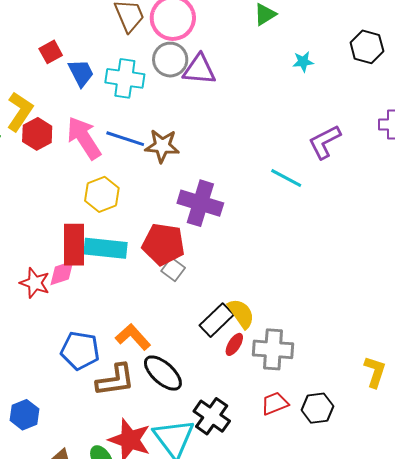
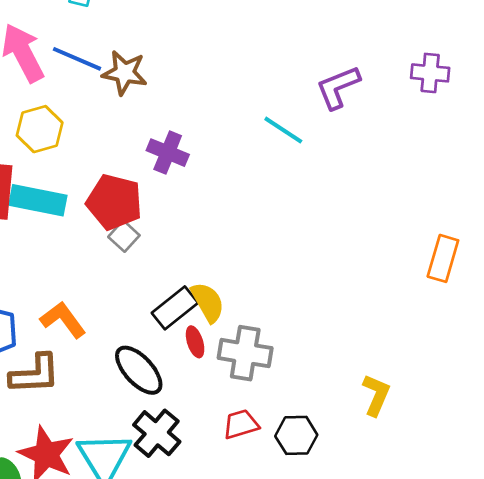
purple cross: (200, 203) -> (168, 153), size x0.7
red ellipse: (234, 344) -> (195, 342), turned -55
black ellipse: (163, 373) -> (139, 370), moved

